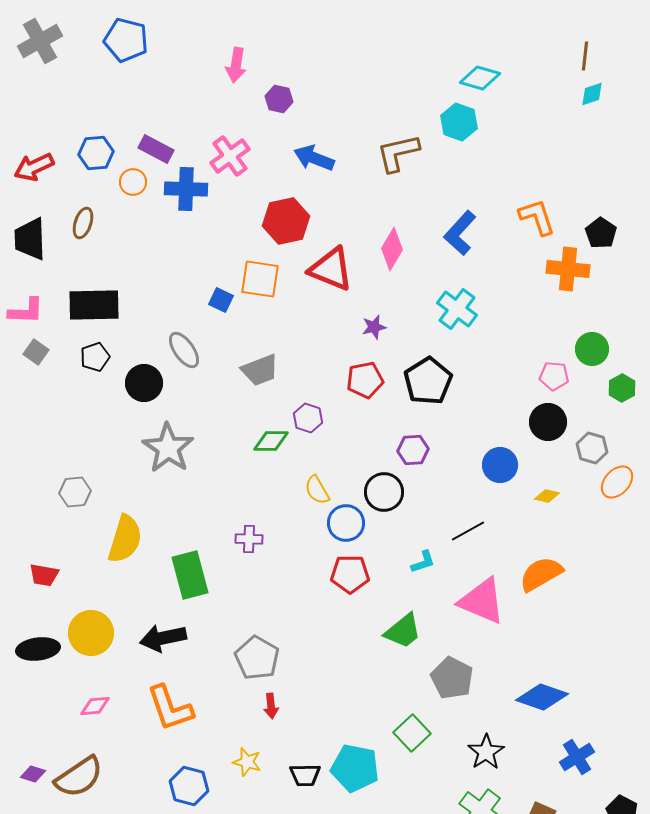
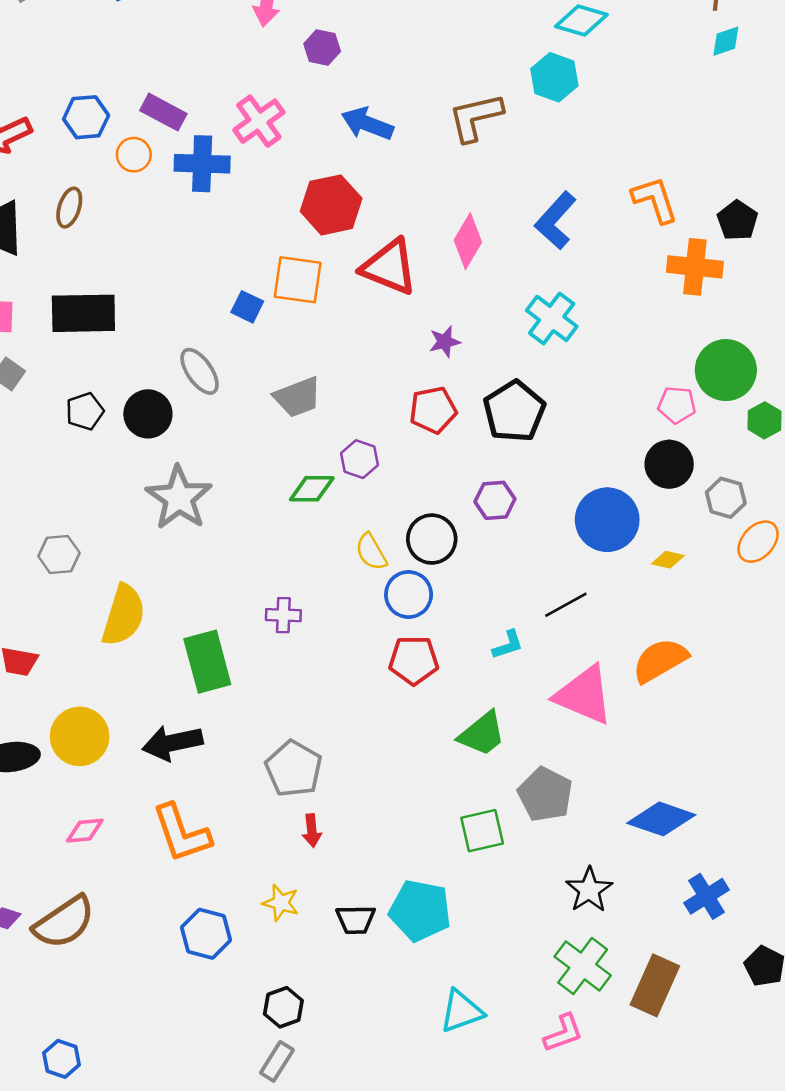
green circle: (592, 349) -> (726, 370), size x1.4
black pentagon: (95, 357) -> (85, 411), moved
blue circle: (500, 465) -> (607, 520), size x1.4
black circle: (384, 492) -> (432, 539), moved
green square: (412, 733) -> (482, 831), moved, turned 30

